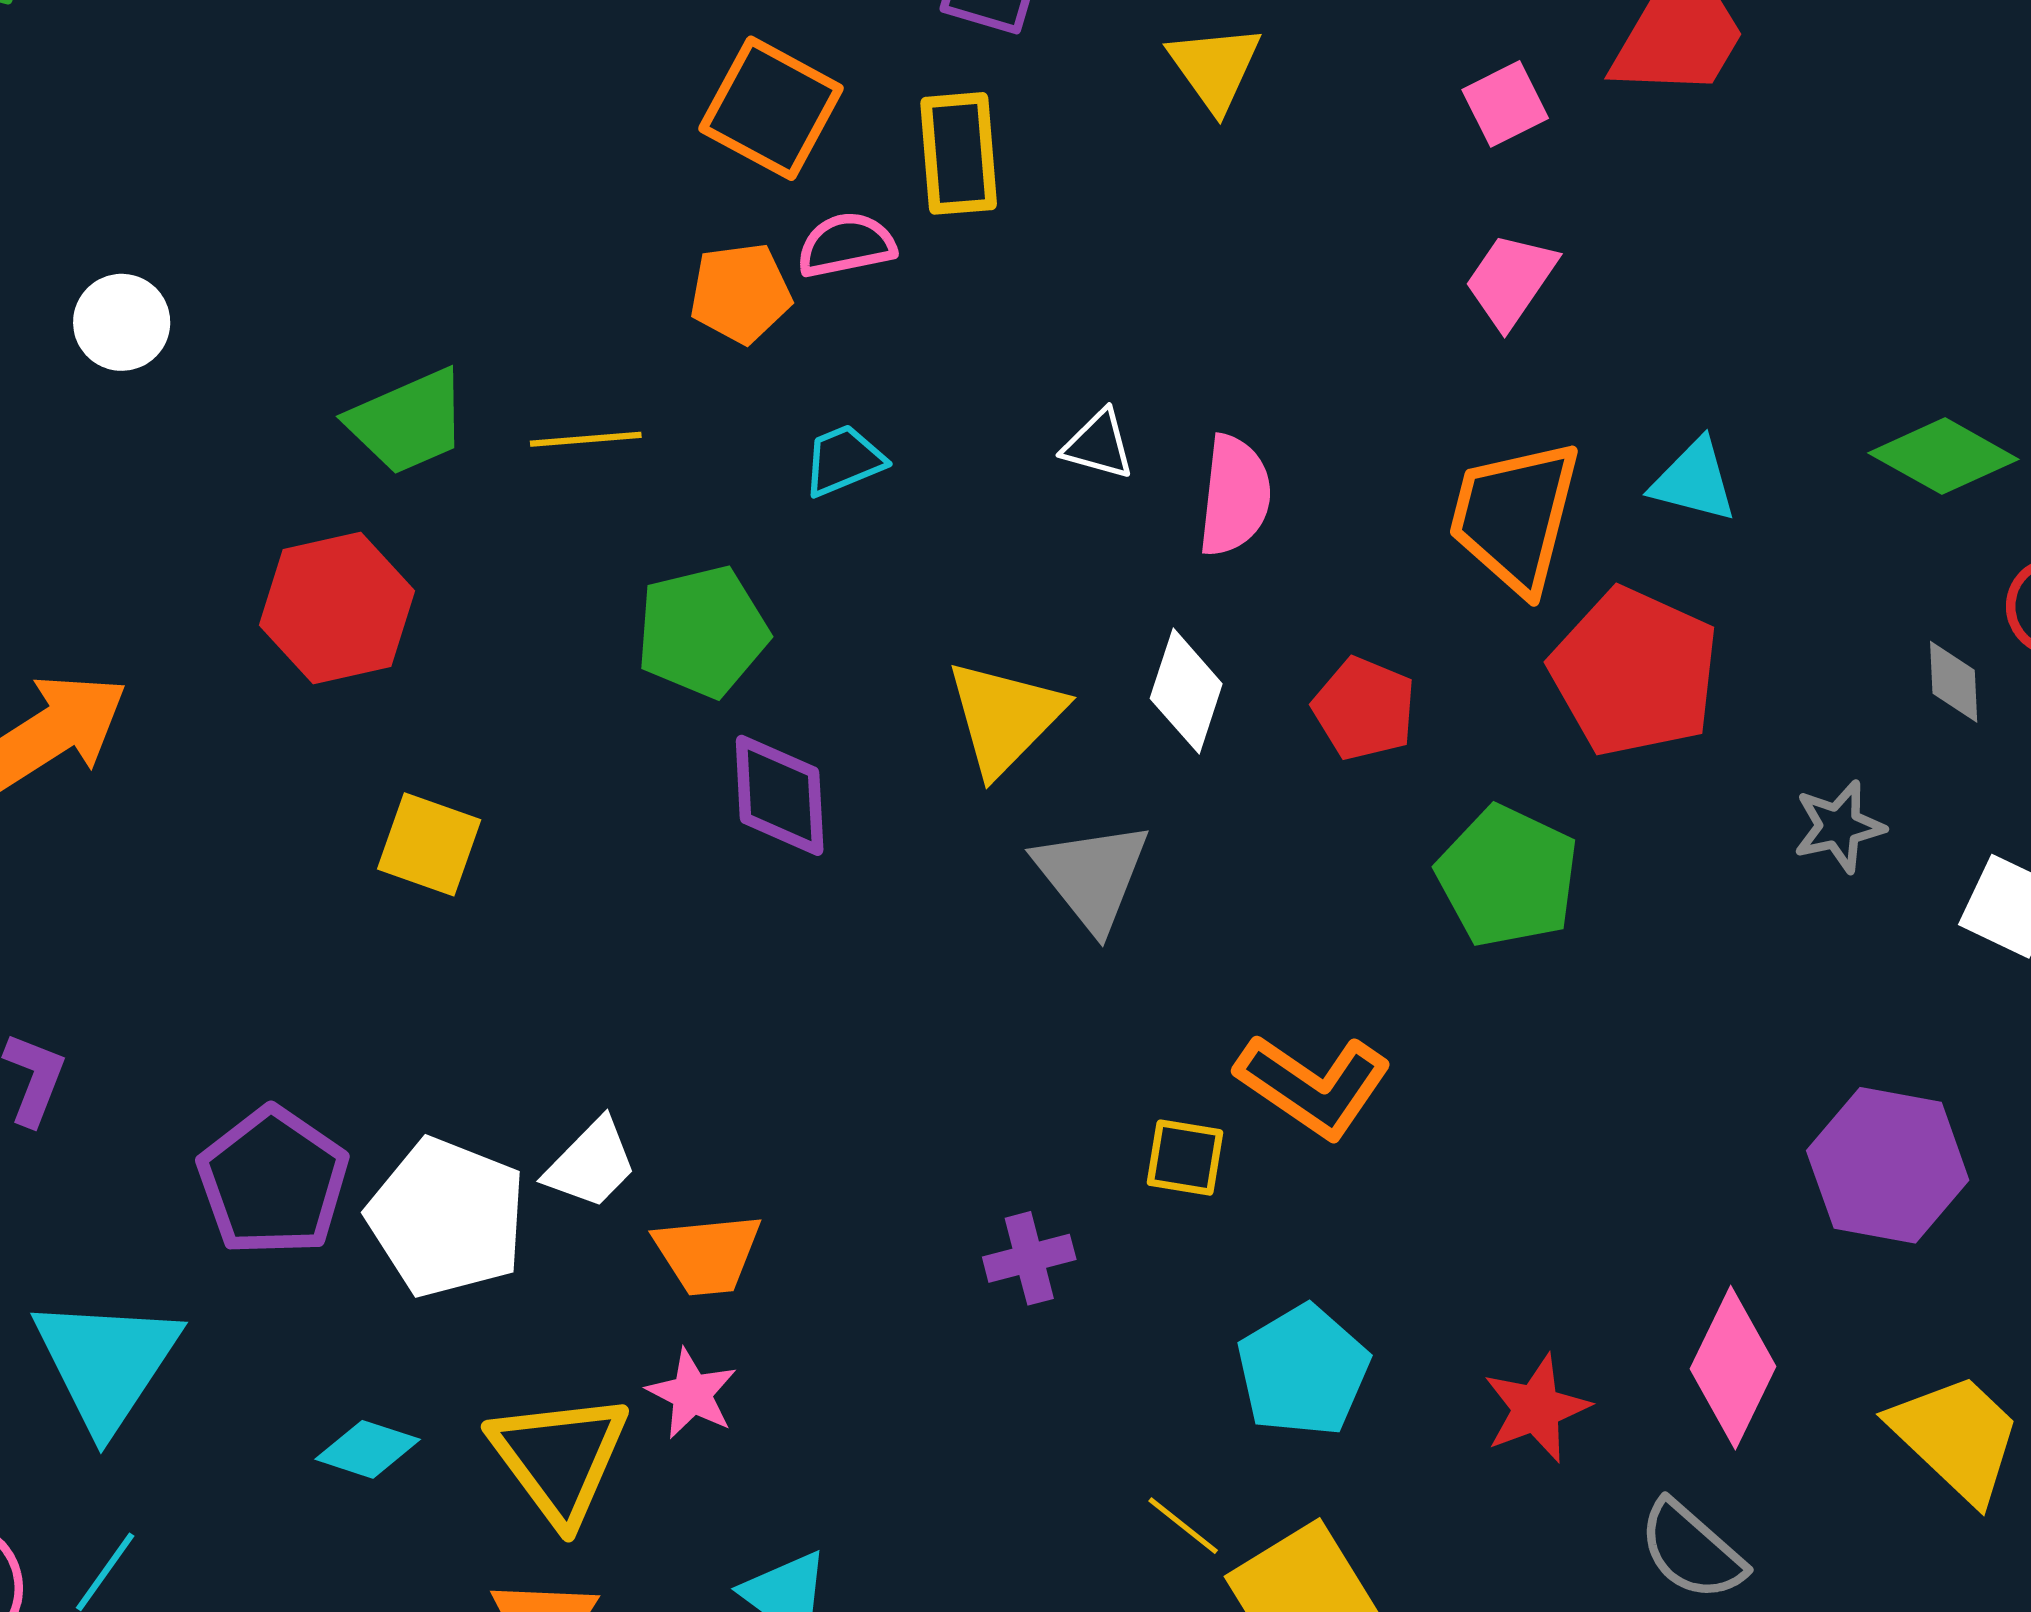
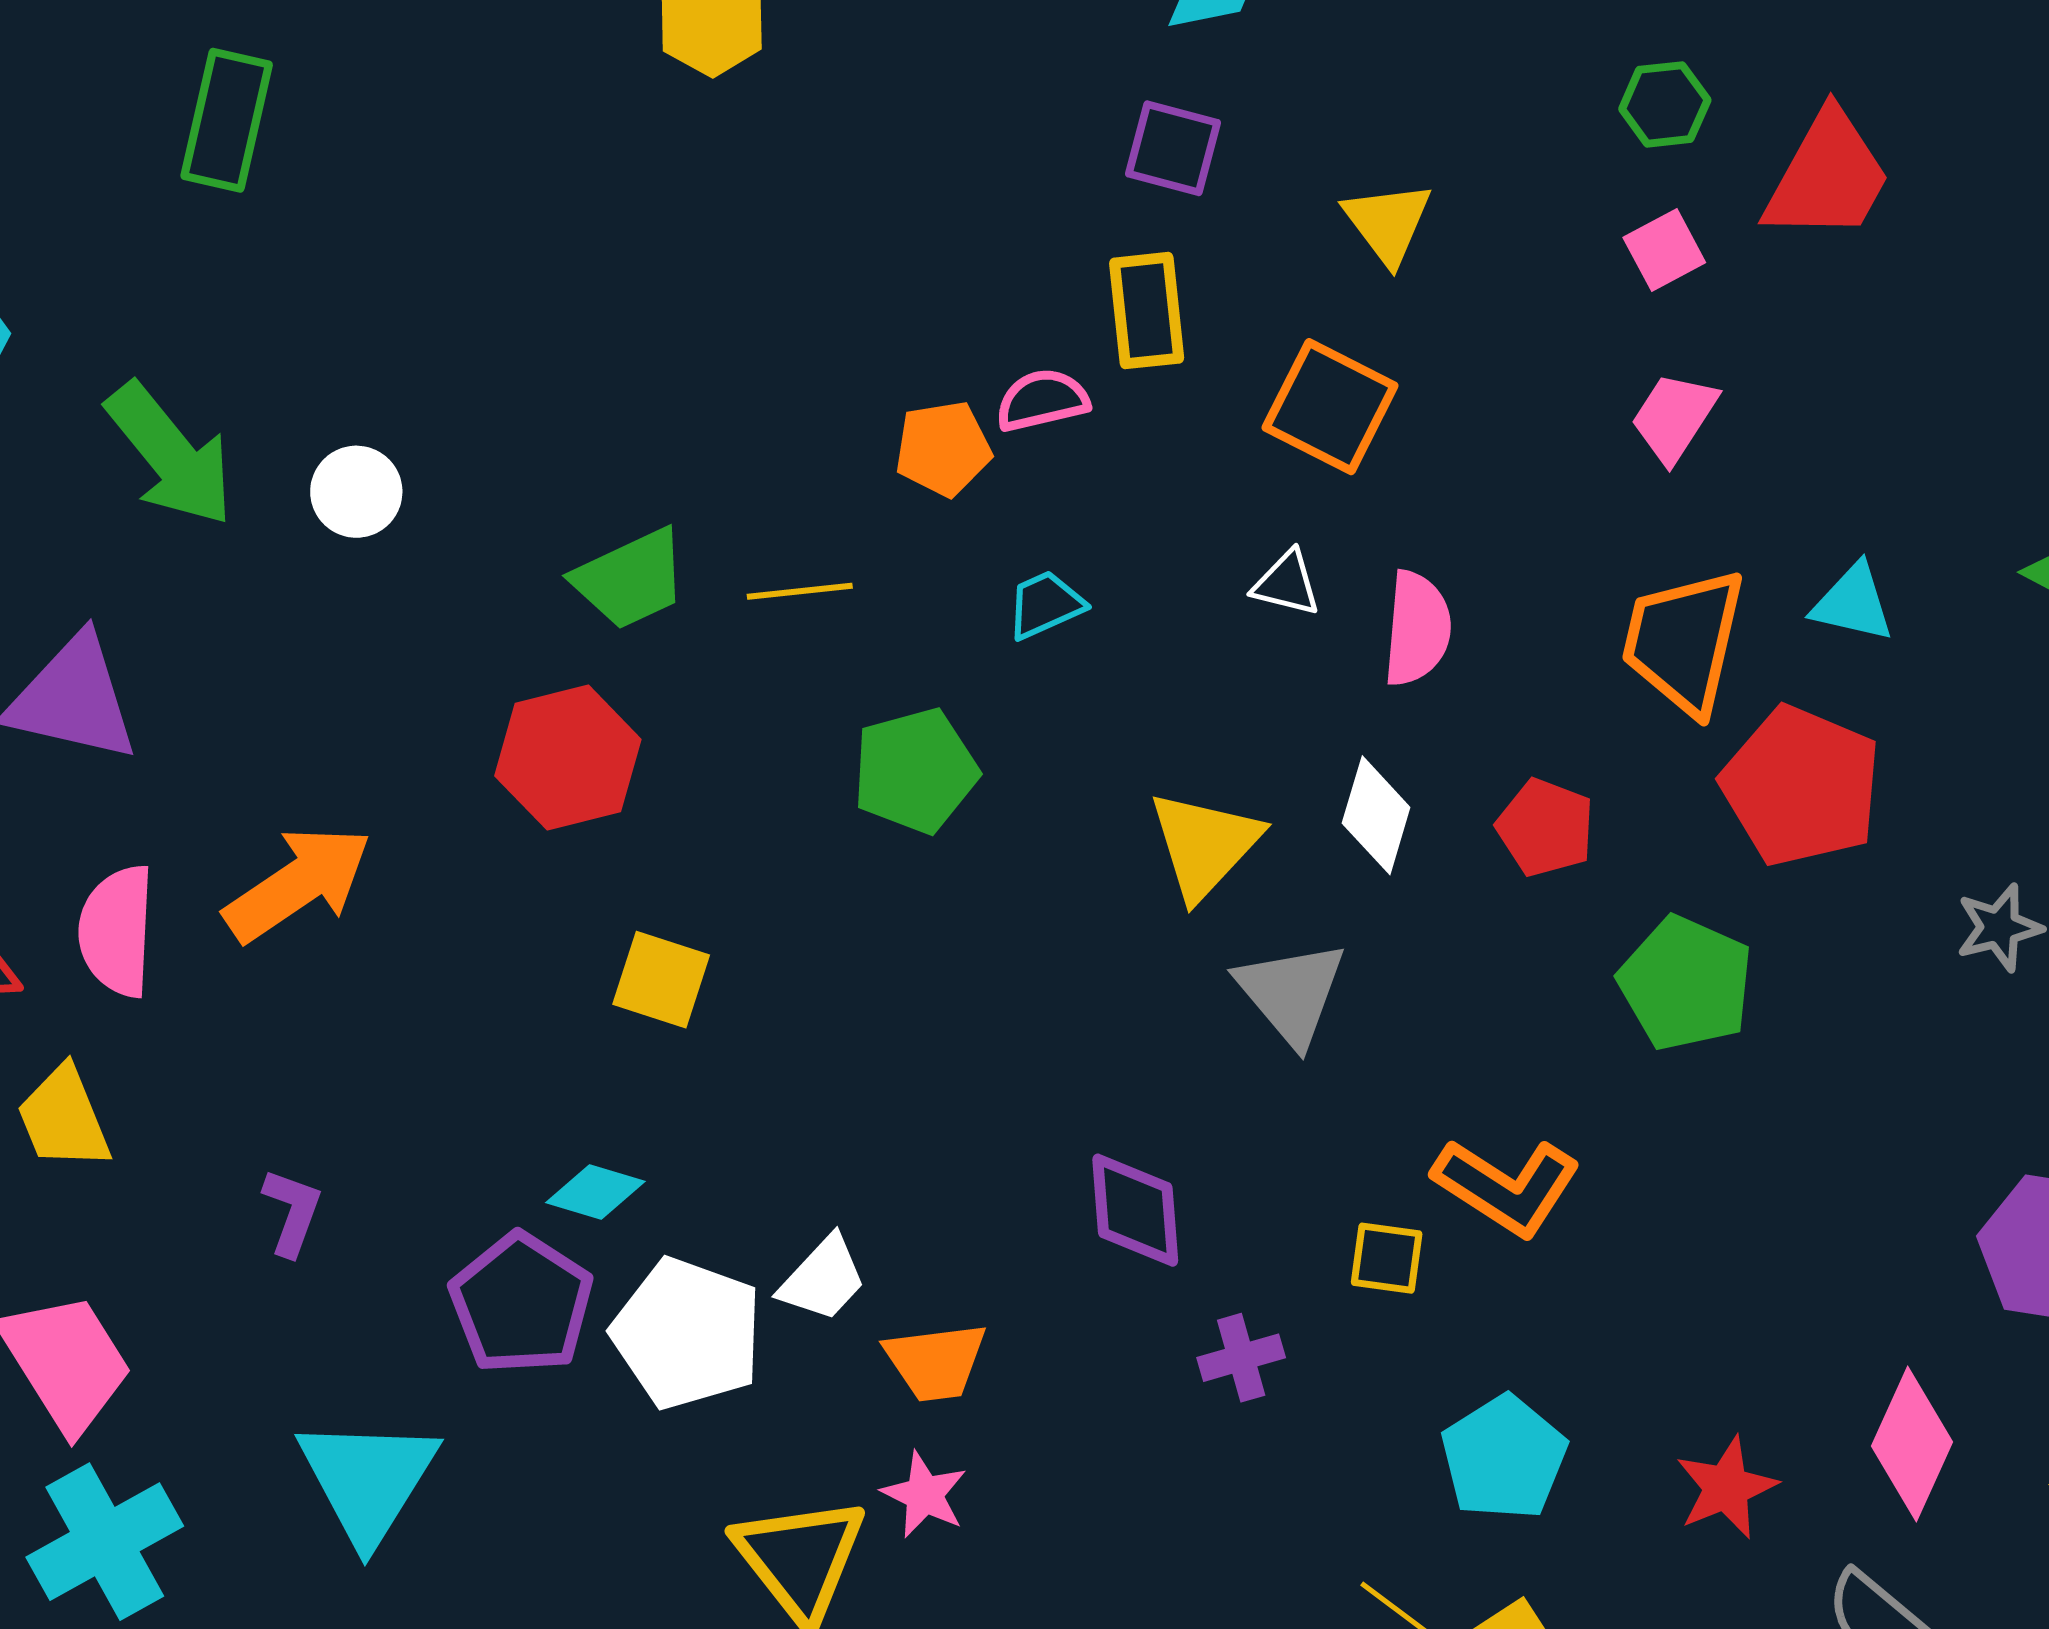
orange square: (771, 108) -> (1330, 407), moved
purple diamond: (780, 795) -> (1135, 1210), moved
cyan diamond: (368, 1449) -> (595, 1192), moved

